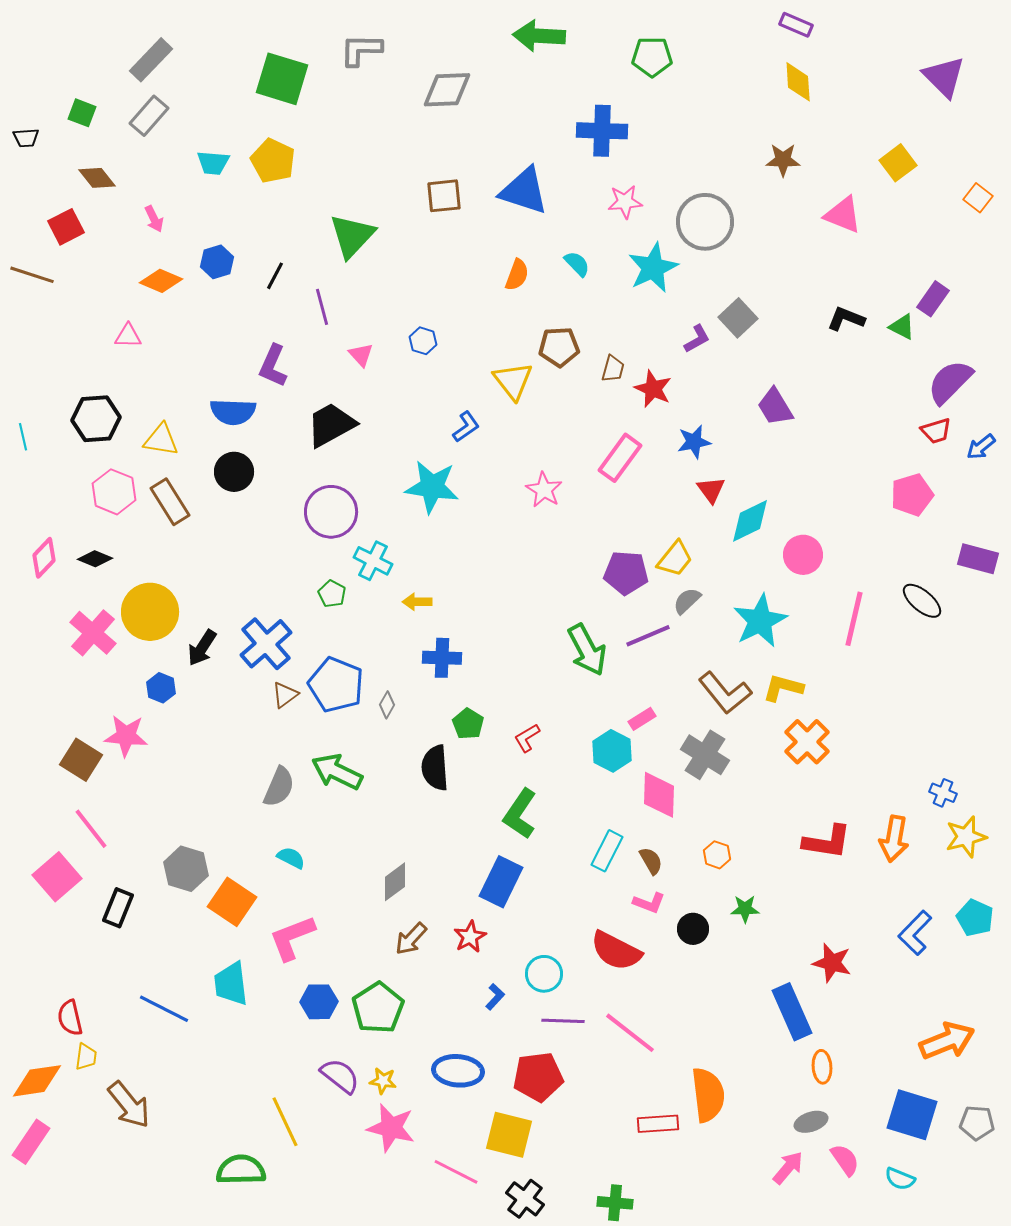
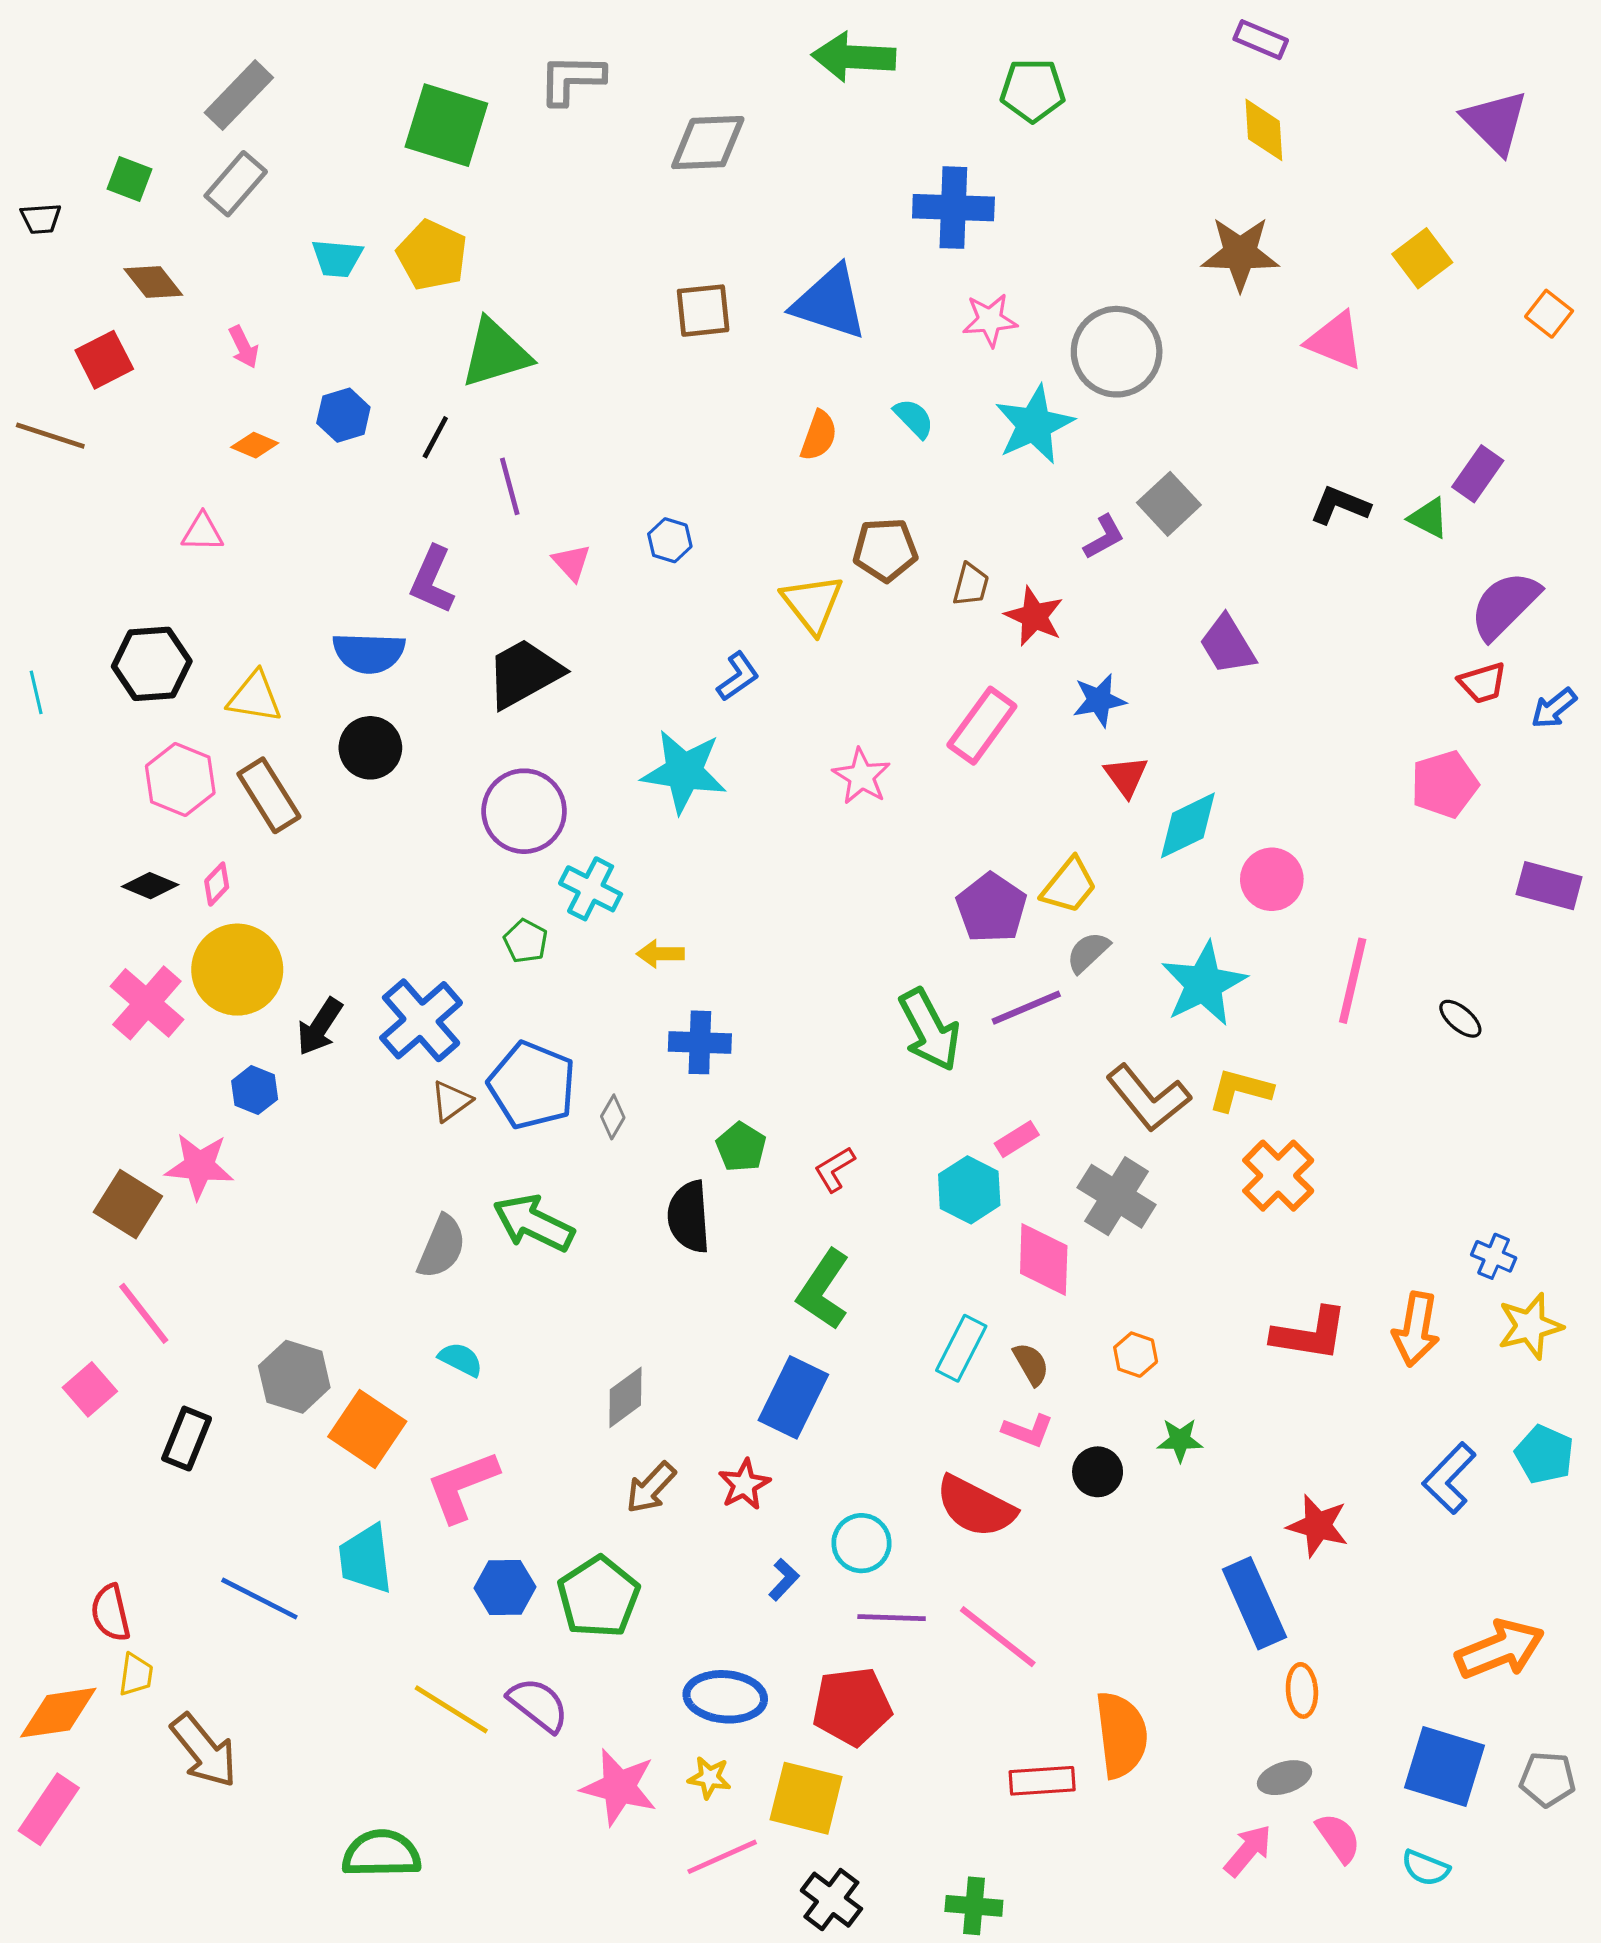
brown star: (783, 160) -> (1240, 253), size x1.4
green triangle: (352, 236) -> (496, 353), moved, turned 30
orange diamond: (161, 281) -> (255, 445), size x0.7
pink diamond: (44, 558) -> (217, 884), moved, size x0.7
purple pentagon: (626, 573) -> (991, 908), turned 30
black ellipse: (922, 601) -> (1460, 1019), moved, size x0.7
pink square: (57, 877) -> (90, 1389), size x0.7
yellow star: (383, 1081) -> (709, 1778), moved
yellow line: (285, 1122) -> (451, 1709), moved, turned -33
pink line: (456, 1172) -> (722, 1857), turned -51

